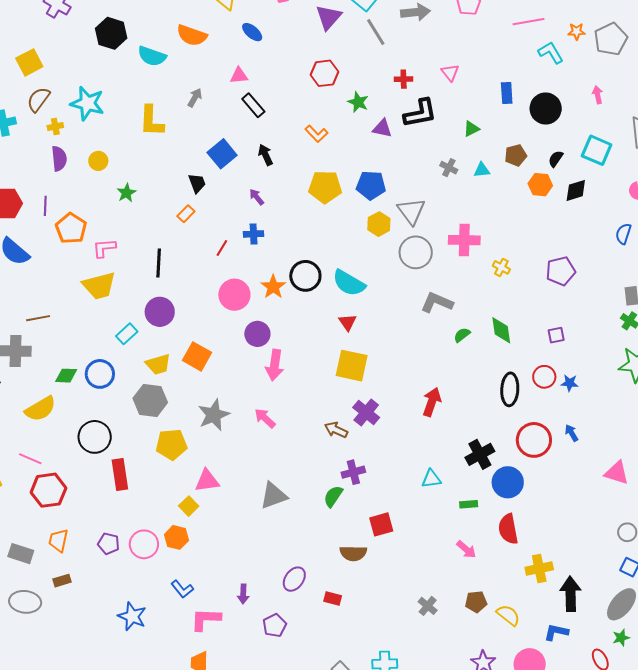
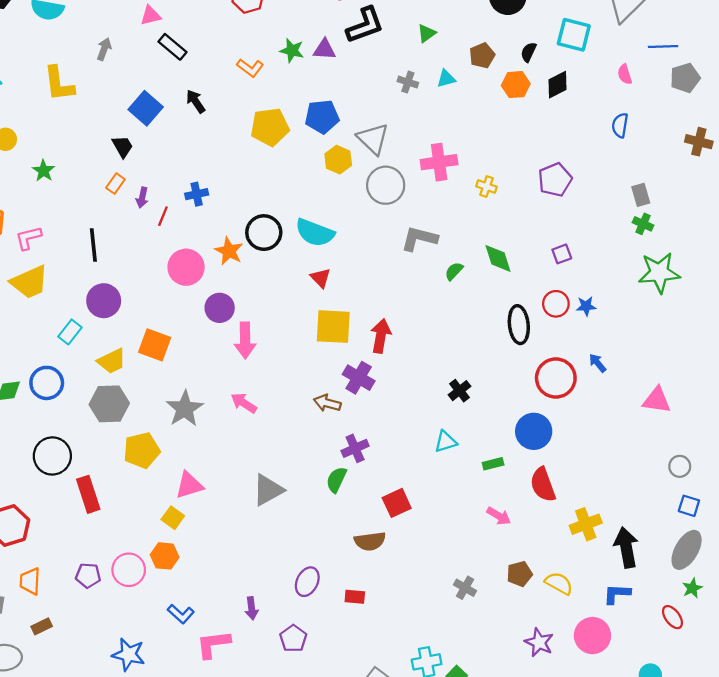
green star: (358, 102) -> (292, 51), moved
purple arrow: (257, 197) -> (142, 198), moved, turned -120
red arrow: (432, 402) -> (381, 336), moved
black cross: (480, 454) -> (460, 391), moved, size x0.7

